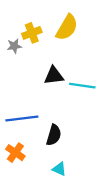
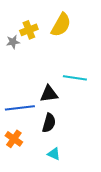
black triangle: (54, 76) -> (49, 94), moved

